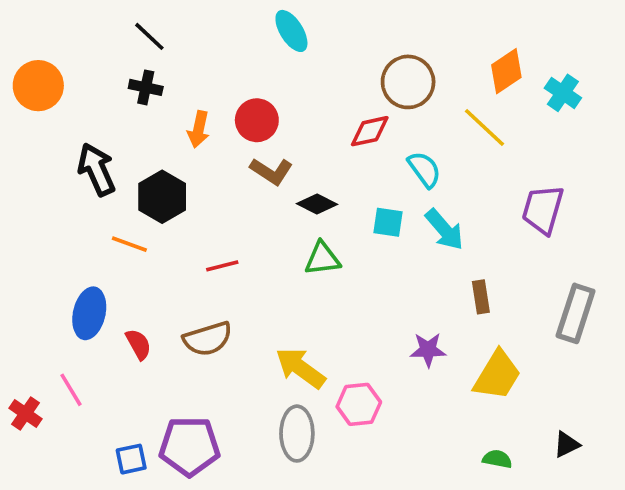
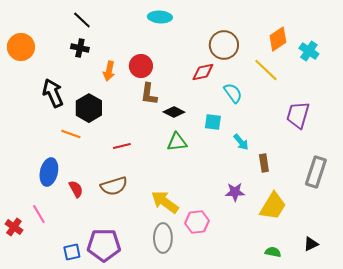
cyan ellipse: (291, 31) -> (160, 17), turned -55
brown L-shape: (271, 171) -> (149, 94), turned 65
cyan arrow: (444, 230) -> (241, 142), moved, size x0.7

